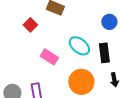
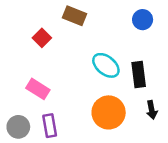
blue circle: (109, 22) -> (143, 20), moved
pink rectangle: (49, 57) -> (38, 89), moved

